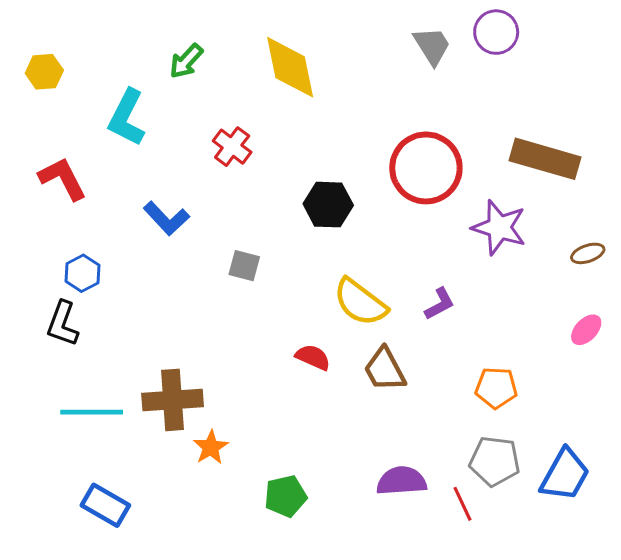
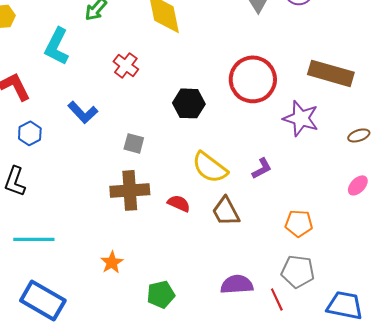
blue hexagon: (82, 273) -> (30, 133), moved
brown cross: (173, 400) -> (130, 190), moved
blue trapezoid: (565, 475) -> (345, 305), moved, turned -108
blue rectangle: (105, 505) -> (43, 300), size x1.4

